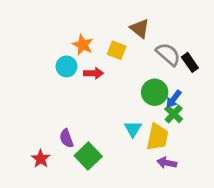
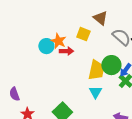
orange star: (83, 45) -> (58, 41), moved
yellow trapezoid: (157, 137) -> (96, 70), moved
purple semicircle: (66, 138) -> (14, 94), moved

